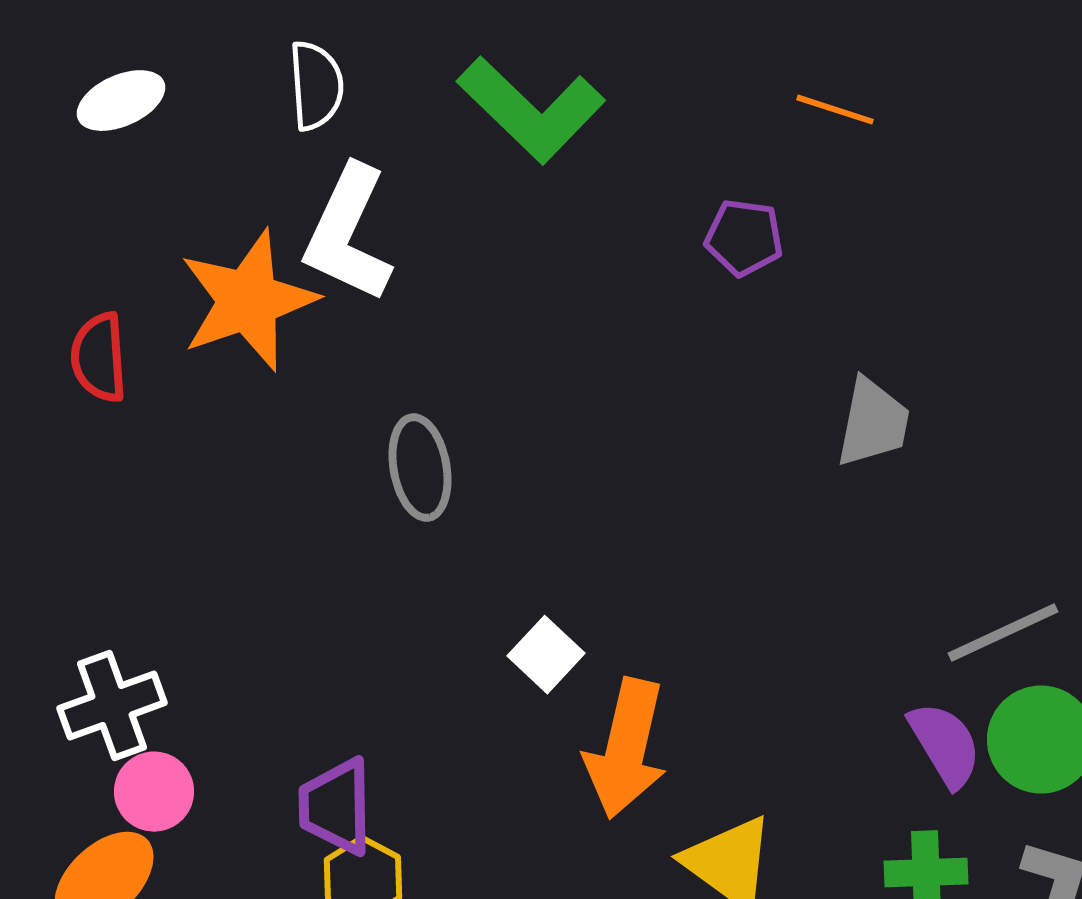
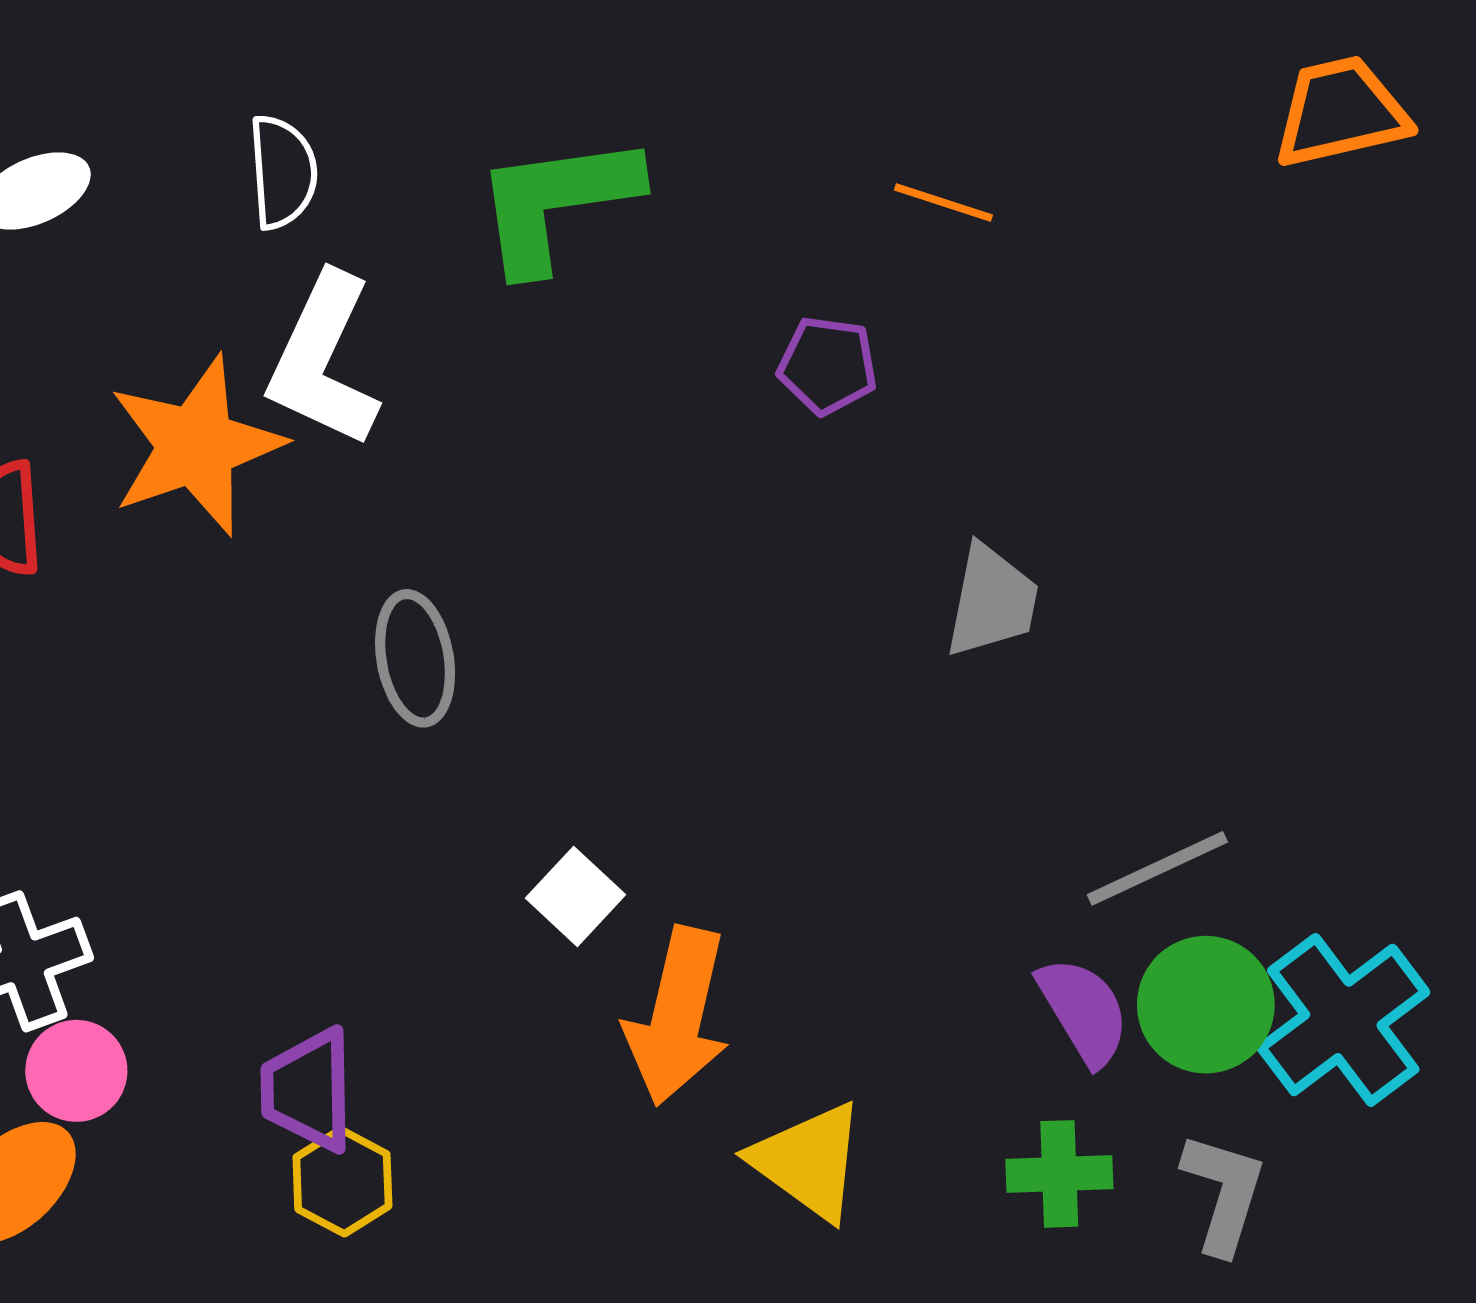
green L-shape: (531, 110) -> (556, 202), turned 128

